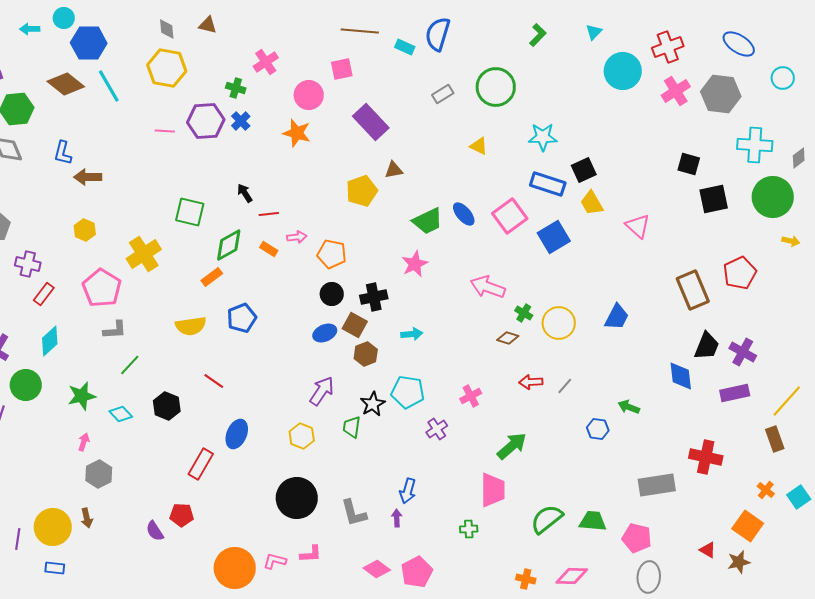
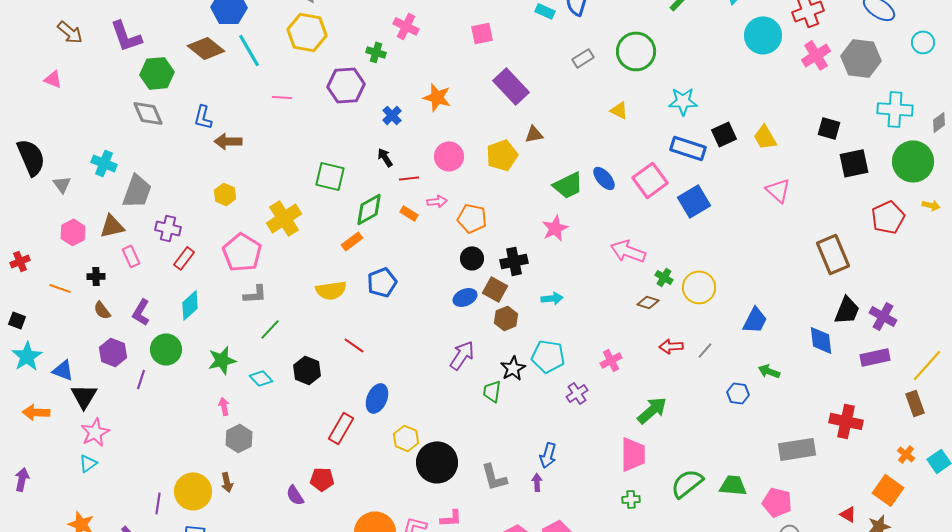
pink cross: (266, 62) -> (406, 26), turned -30
pink circle: (309, 95) -> (449, 156), moved
blue cross: (241, 121) -> (392, 115), moved
pink line: (165, 131) -> (282, 97), moved
yellow trapezoid: (592, 203) -> (765, 137), moved
red pentagon: (740, 273) -> (888, 217), moved
blue trapezoid: (617, 317) -> (755, 320), moved
yellow hexagon: (302, 436) -> (406, 438), moved
pink arrow: (84, 442) -> (224, 406), turned -30
green cross: (469, 529) -> (631, 499), moved

